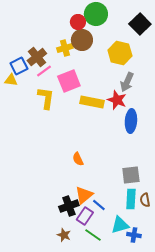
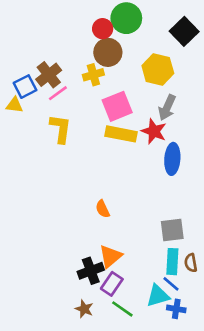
yellow cross: (65, 48) -> (93, 75), moved
pink square: (69, 81) -> (117, 106), moved
blue line: (99, 205) -> (171, 284), moved

